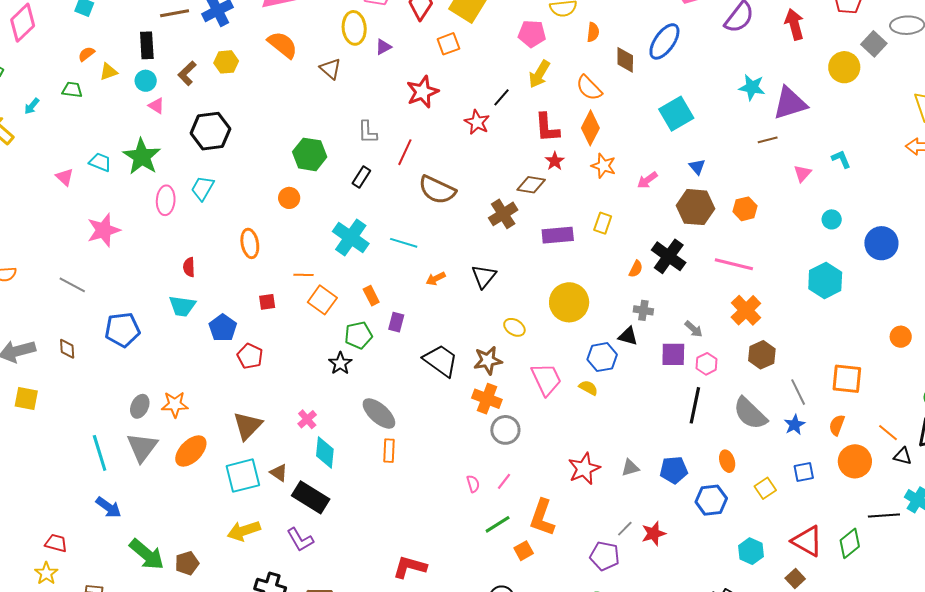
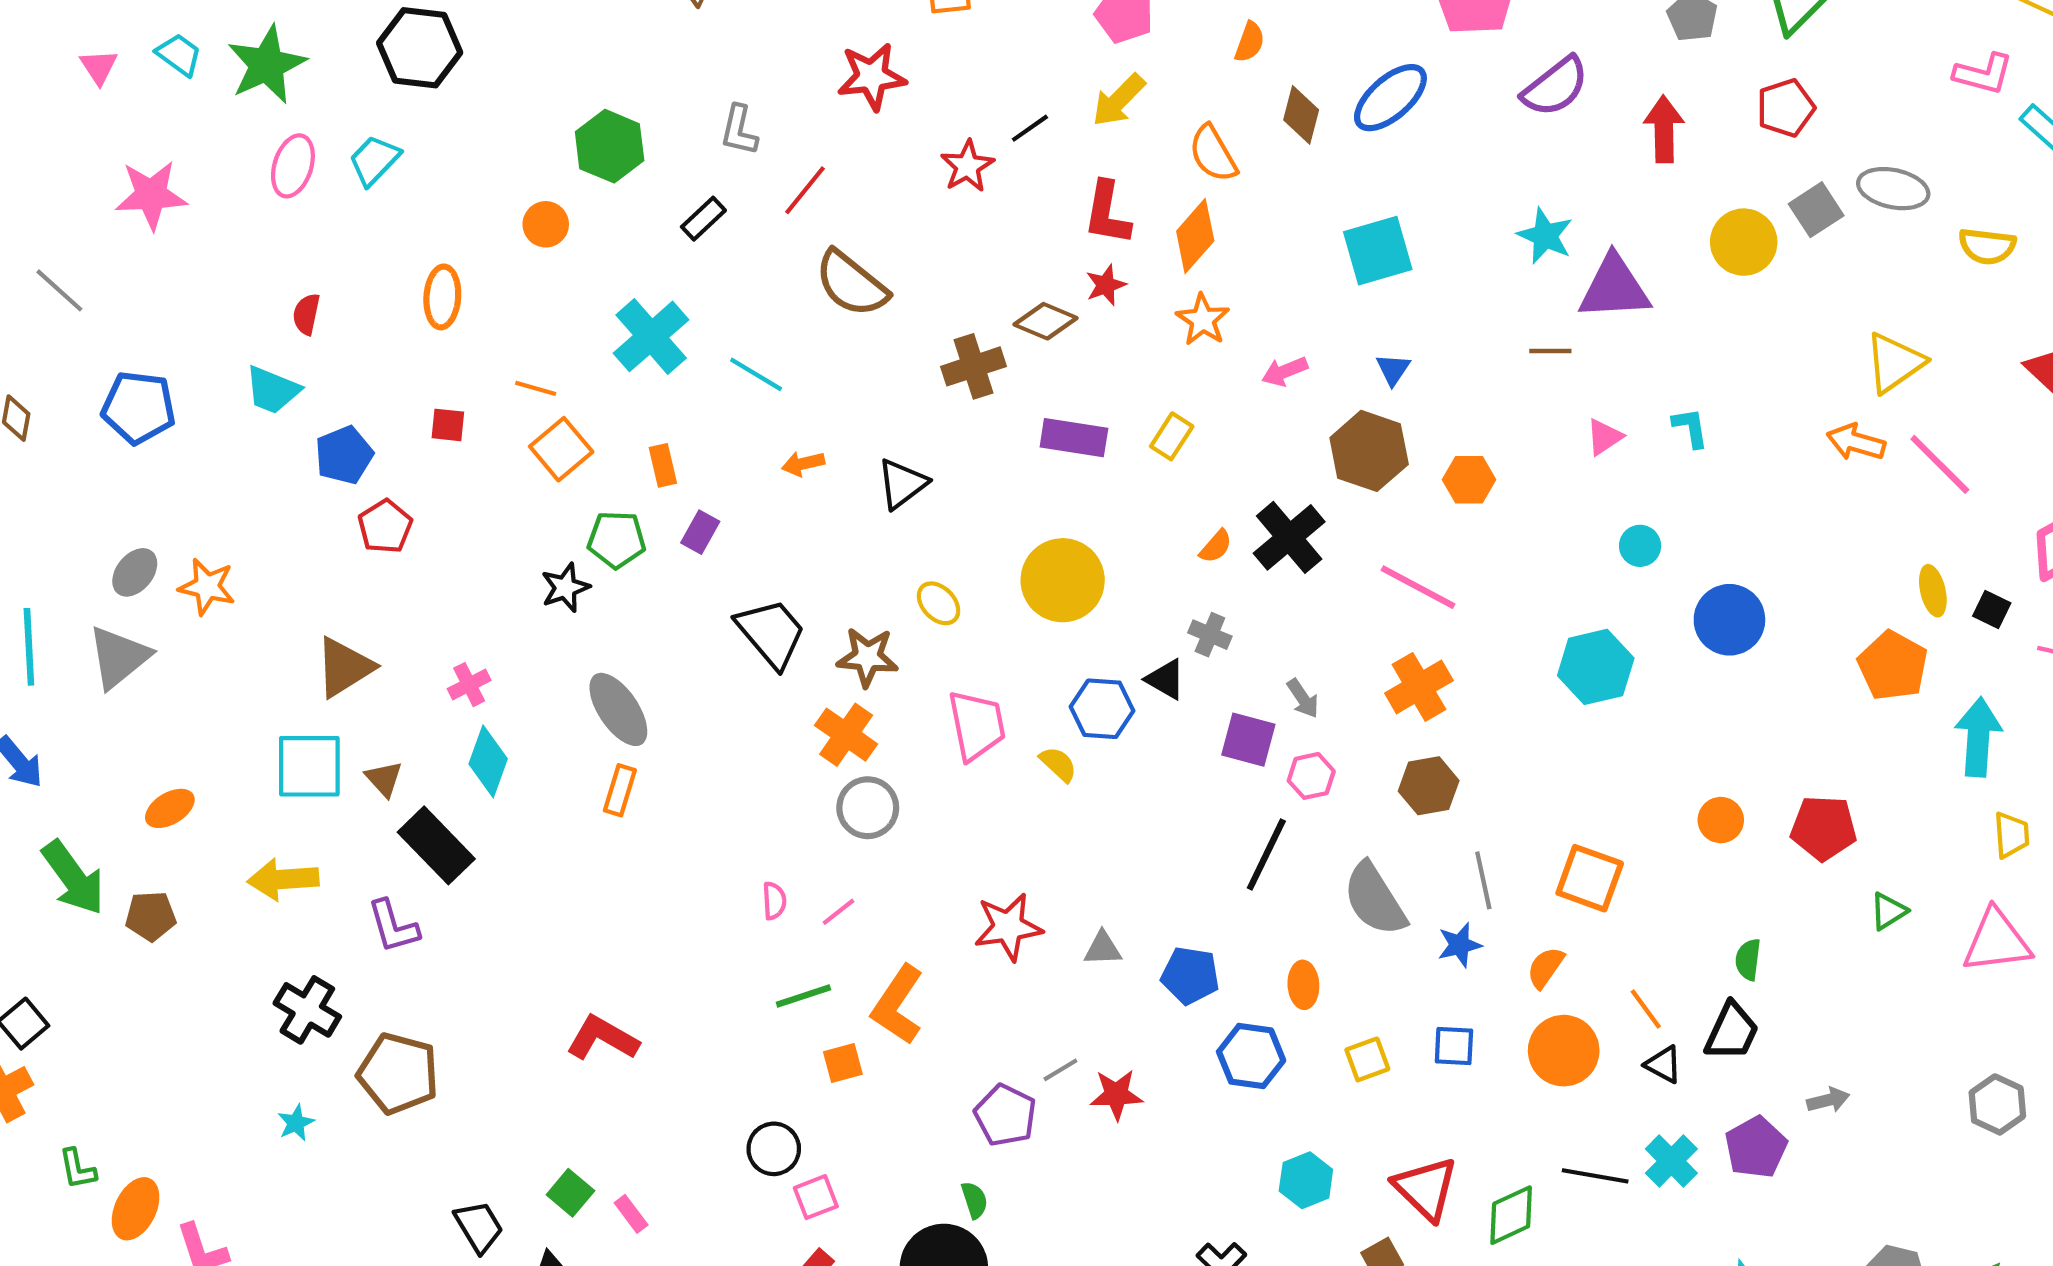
orange ellipse: (191, 451) -> (170, 808), moved, size x0.7

